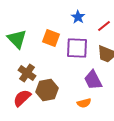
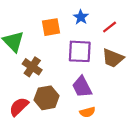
orange square: (51, 38) -> (51, 27), moved, turned -30
brown cross: (27, 73) -> (32, 67), moved
purple trapezoid: (93, 80) -> (82, 87), moved

